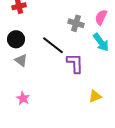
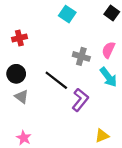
purple L-shape: (75, 63) -> (80, 100), turned 40

